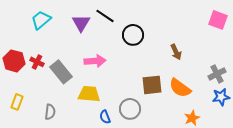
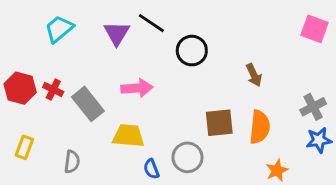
orange semicircle: (180, 88) -> (260, 127), turned -120

